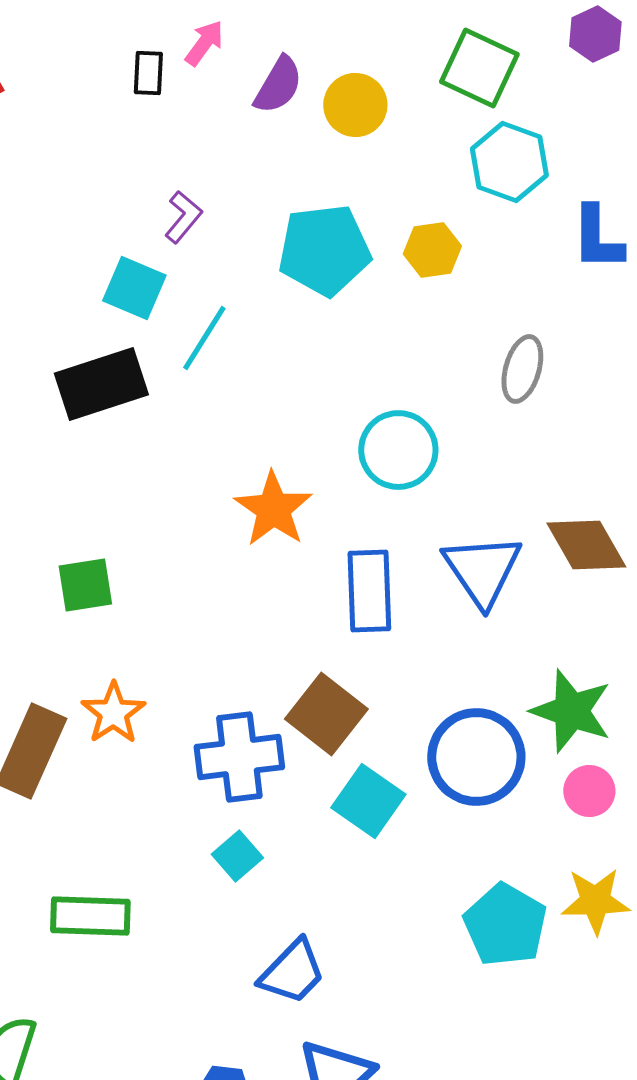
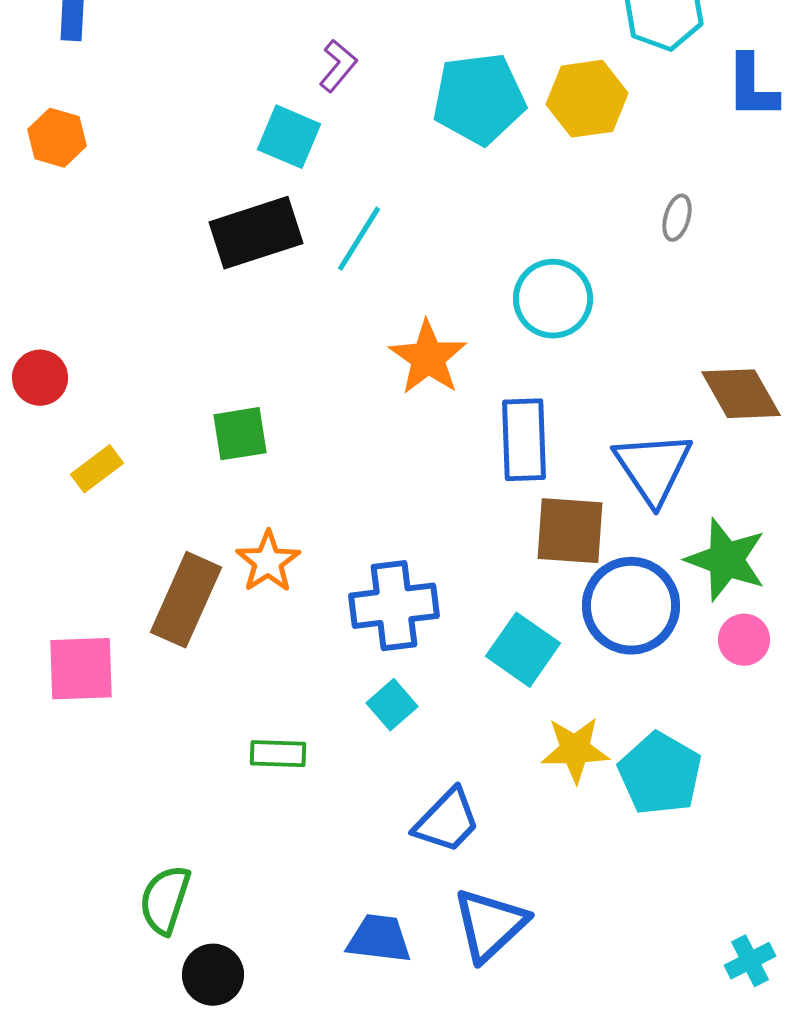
yellow hexagon: (432, 250) -> (587, 99), size x1.4
cyan line: (204, 338) -> (359, 239), moved
gray ellipse: (522, 369) -> (677, 218), size x0.7
blue triangle: (482, 570) -> (653, 468), moved
brown square: (326, 714) -> (570, 531), moved, turned -34
yellow star: (595, 901) -> (575, 750), moved
green rectangle: (90, 916) -> (278, 754), moved, size x0.7

